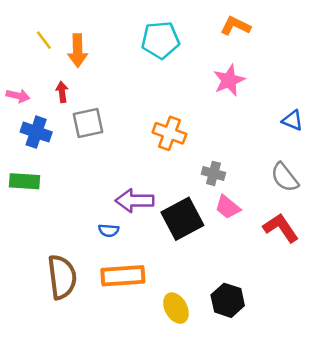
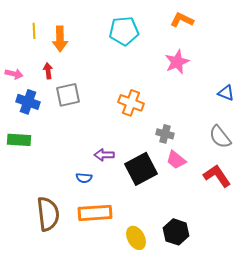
yellow line: (44, 40) -> (34, 31), turned 35
purple arrow: (135, 201) -> (104, 155), size x0.7

